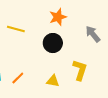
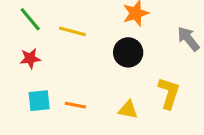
orange line: (18, 78) -> (75, 105), turned 56

